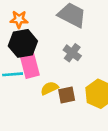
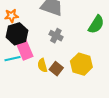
yellow semicircle: (49, 88) -> (42, 65), turned -72
brown square: (67, 95) -> (56, 69), turned -32

